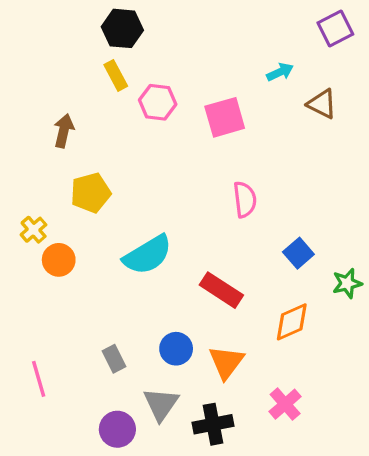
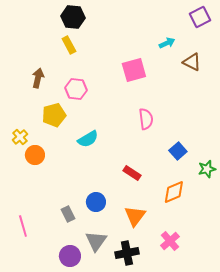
pink hexagon: (158, 102) -> (76, 89), moved
cyan semicircle: (148, 255) -> (88, 139), moved, size x0.7
red rectangle: (221, 290) -> (132, 173), size x0.7
blue circle: (176, 349) -> (96, 202), moved

